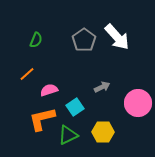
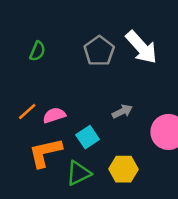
orange line: (27, 74) -> (27, 111), moved

